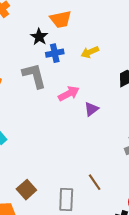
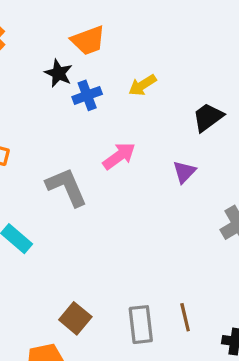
gray L-shape: (34, 76) -> (67, 187), moved
purple triangle: (91, 109) -> (184, 172), moved
brown line: (95, 182) -> (185, 317), moved, turned 30

